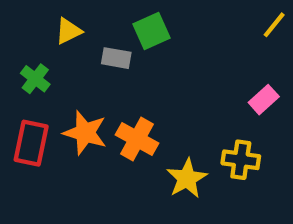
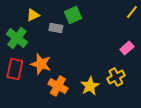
green cross: (35, 79) -> (17, 38), size x1.5
orange cross: (137, 139) -> (58, 86), moved
yellow cross: (241, 160) -> (116, 77), turned -36

